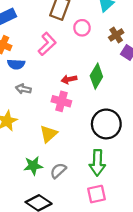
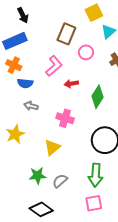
red arrow: (69, 79) -> (71, 84), moved

